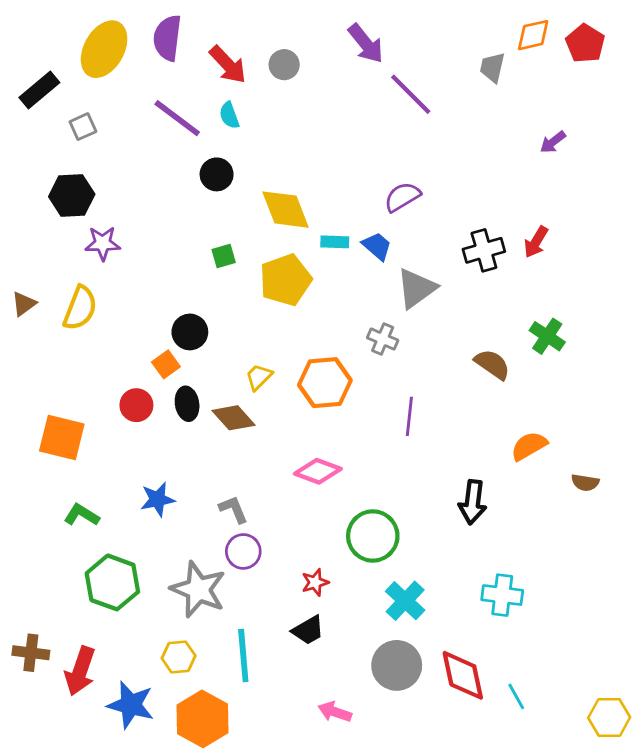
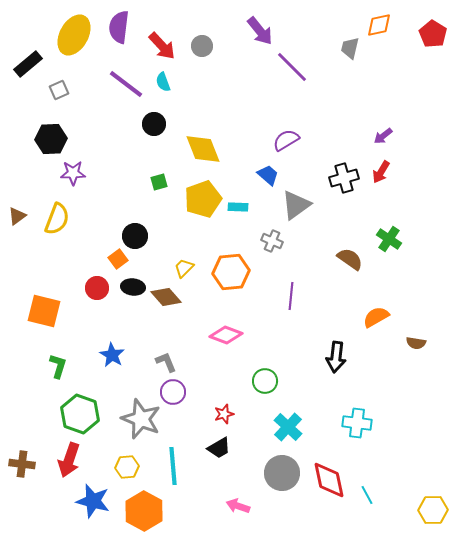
red pentagon: (585, 44) -> (433, 34), moved
purple arrow: (553, 142) -> (383, 136), moved
cyan rectangle: (335, 242) -> (238, 207), moved
black ellipse: (187, 404) -> (133, 287), turned -75
blue star: (157, 499) -> (112, 355), turned -30
green L-shape: (82, 515) -> (58, 366), turned 75
green circle: (373, 536) -> (265, 381), size x0.7
red arrow: (80, 671) -> (69, 460), moved

